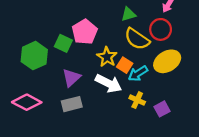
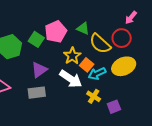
green triangle: (129, 14) -> (83, 28), moved, turned 32

